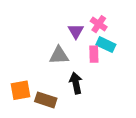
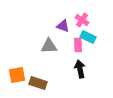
purple triangle: (76, 31) -> (63, 26), turned -40
black arrow: (76, 83) -> (80, 69), moved

